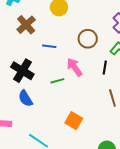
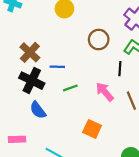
brown cross: (26, 25) -> (30, 52), moved
blue line: (49, 46) -> (57, 67), moved
pink arrow: (74, 67) -> (105, 92), moved

